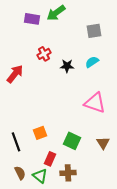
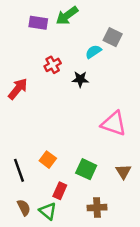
gray square: (94, 31) -> (113, 37), turned 35
cyan semicircle: (92, 62) -> (93, 52), moved
orange square: (40, 133) -> (48, 160), turned -32
brown cross: (68, 173) -> (97, 208), moved

